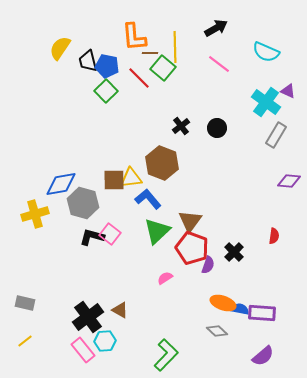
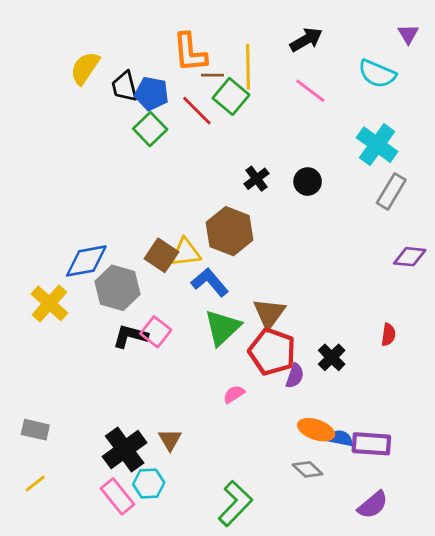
purple triangle: (288, 91) -> (408, 34), moved, turned 35
brown square: (114, 180) -> (161, 255), turned 35
yellow cross: (35, 214) -> (49, 303), turned -32
brown triangle: (120, 310) -> (170, 440), turned 30

